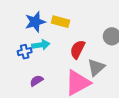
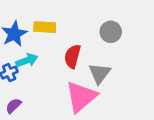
purple semicircle: (36, 81) -> (13, 106), moved

